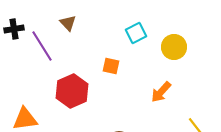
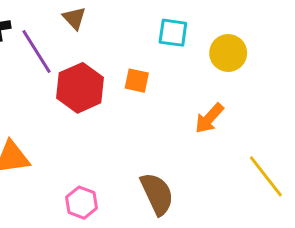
cyan square: (136, 33) -> (173, 33), turned 35
red hexagon: (72, 91) -> (80, 88), moved

